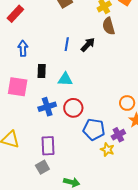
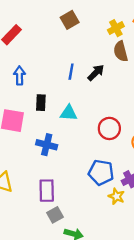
blue cross: (47, 107) -> (47, 145), turned 30
red circle: (73, 108) -> (109, 128), moved
gray square: (42, 167) -> (55, 215), moved

